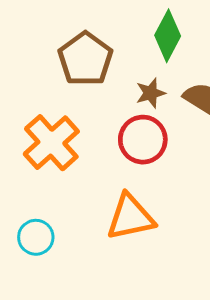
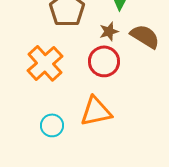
cyan circle: (36, 237) -> (52, 125), moved

